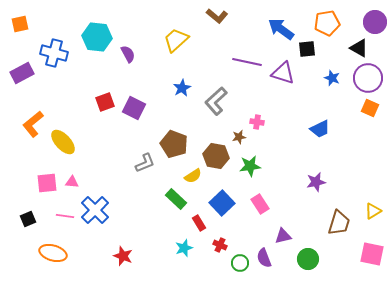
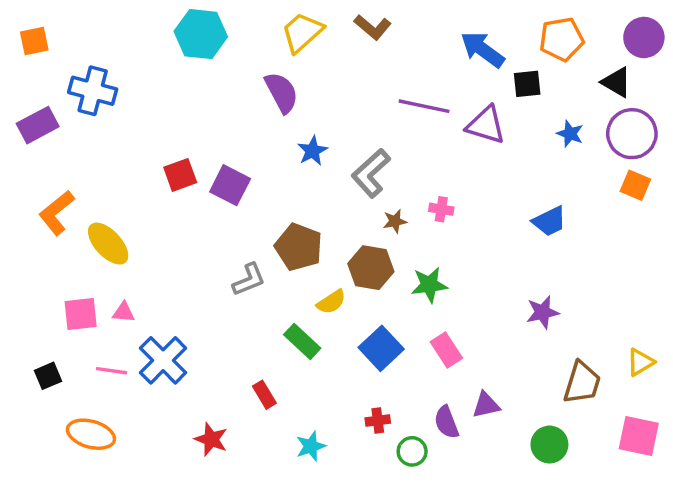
cyan hexagon: (97, 37) -> (201, 34), moved
yellow trapezoid: (176, 40) -> (302, 32), moved
purple semicircle: (128, 54) -> (282, 92), moved, size x1.4
brown star: (239, 137) -> (395, 221), moved
red rectangle: (199, 223) -> (264, 395), moved
red cross: (220, 245) -> (378, 420), turned -32
cyan star: (184, 248) -> (311, 446), moved
purple semicircle: (264, 258) -> (446, 422), moved
green circle: (308, 259) -> (549, 445), moved

